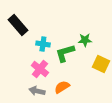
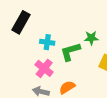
black rectangle: (18, 25) -> (21, 22), turned 70

